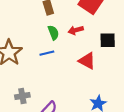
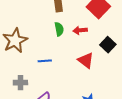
black square: (108, 40) -> (108, 45), turned 35
blue line: (47, 53) -> (45, 61), moved

